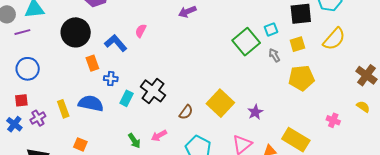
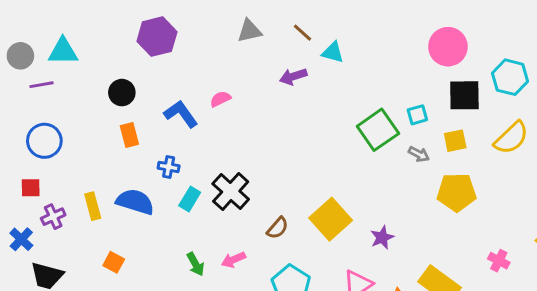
pink semicircle: (141, 31) -> (220, 99), turned 32
black circle: (76, 32) -> (122, 93), size x0.6
gray arrow: (274, 55) -> (419, 154), turned 144
orange rectangle: (92, 63) -> (129, 135), moved
blue cross: (14, 124) -> (21, 239), moved

